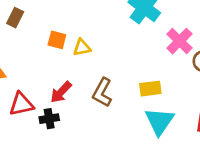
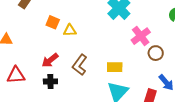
red triangle: (21, 104) -> (16, 75), moved
black cross: (49, 119) -> (50, 81), moved

